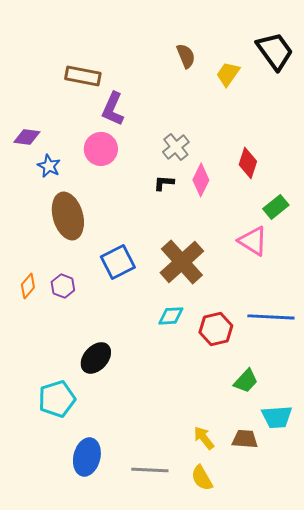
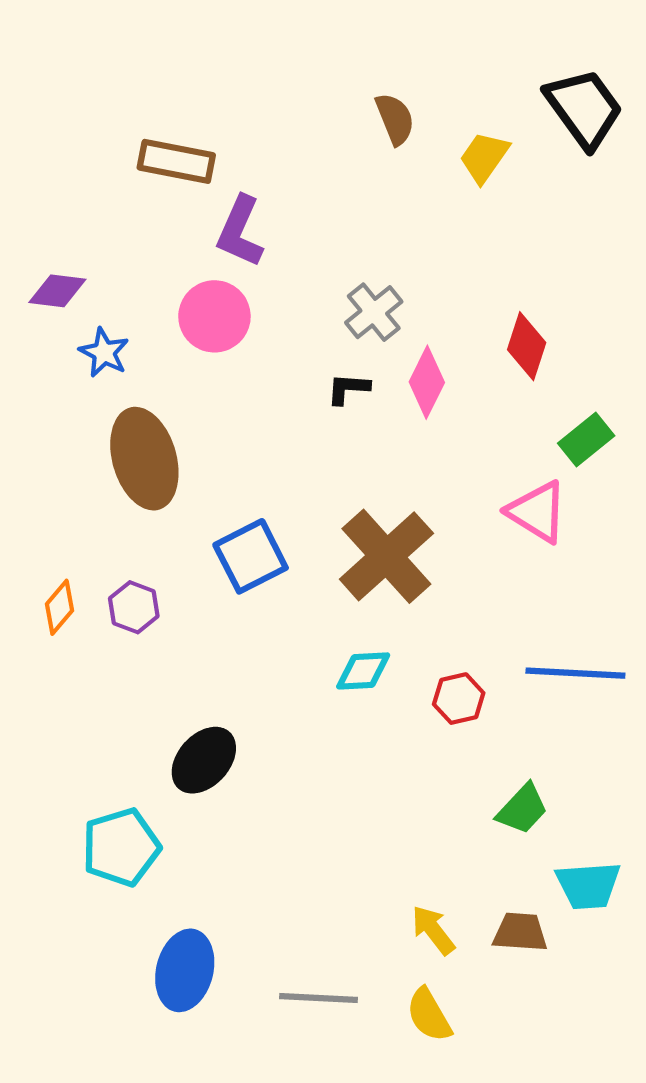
red hexagon: (216, 329) -> (459, 699), size x0.7

